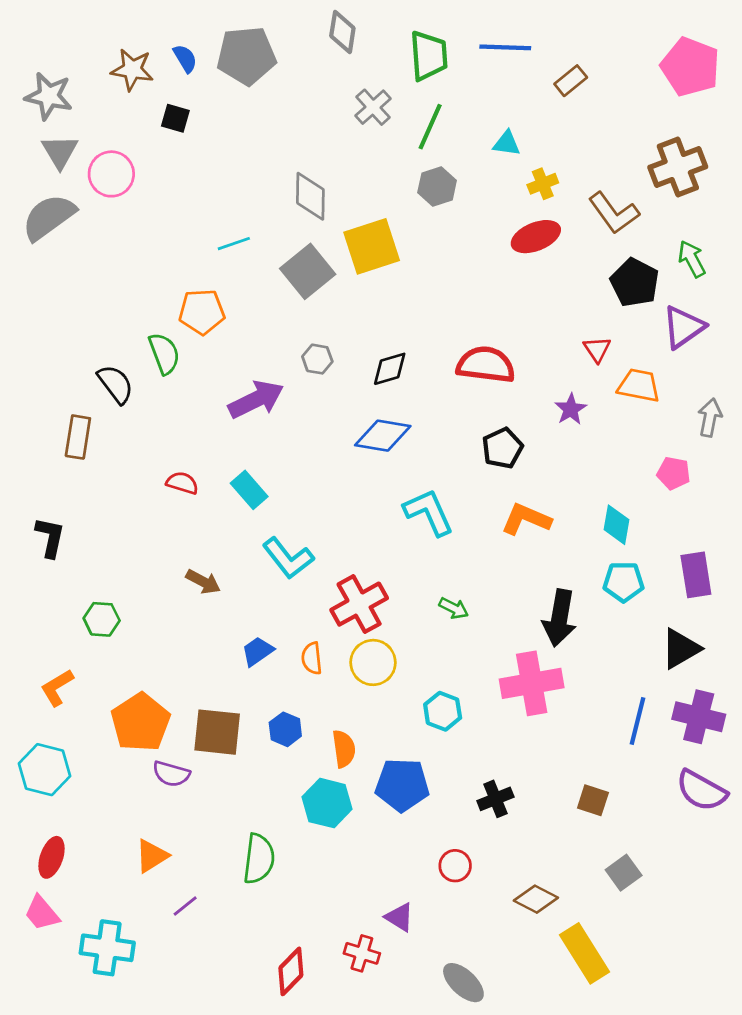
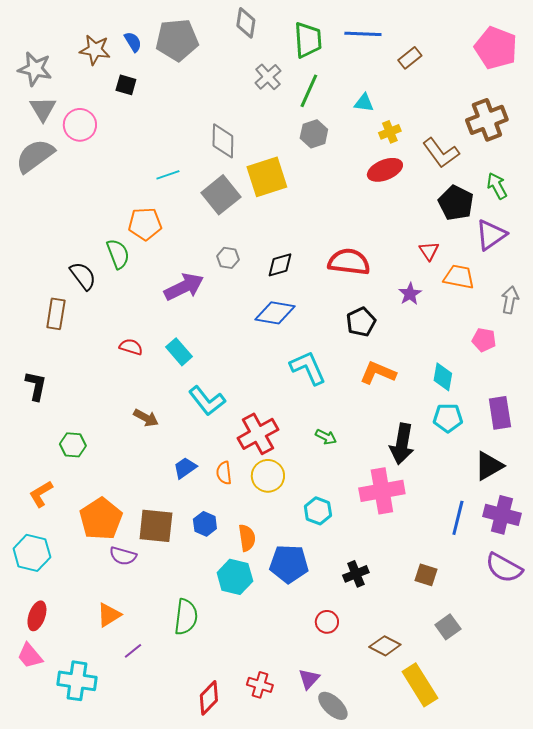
purple triangle: (399, 917) -> (309, 679), moved, turned 40

